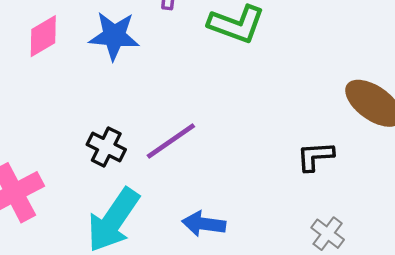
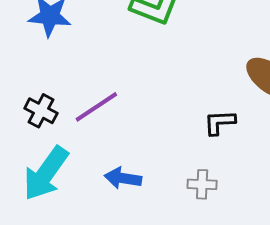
gray cross: (328, 234) -> (202, 184), moved, turned -36

